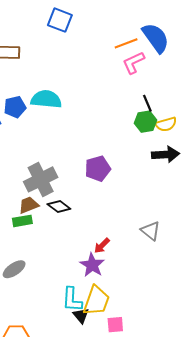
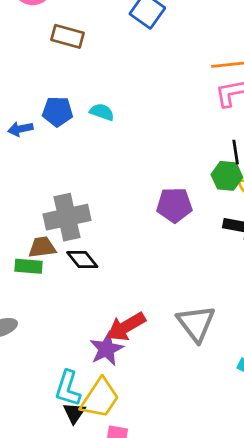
cyan semicircle: (46, 99) -> (102, 112), size x0.6
purple pentagon: (98, 169) -> (174, 205), moved
gray triangle: (150, 231) -> (196, 323), size x1.4
red arrow: (102, 246) -> (126, 327), size x1.6

